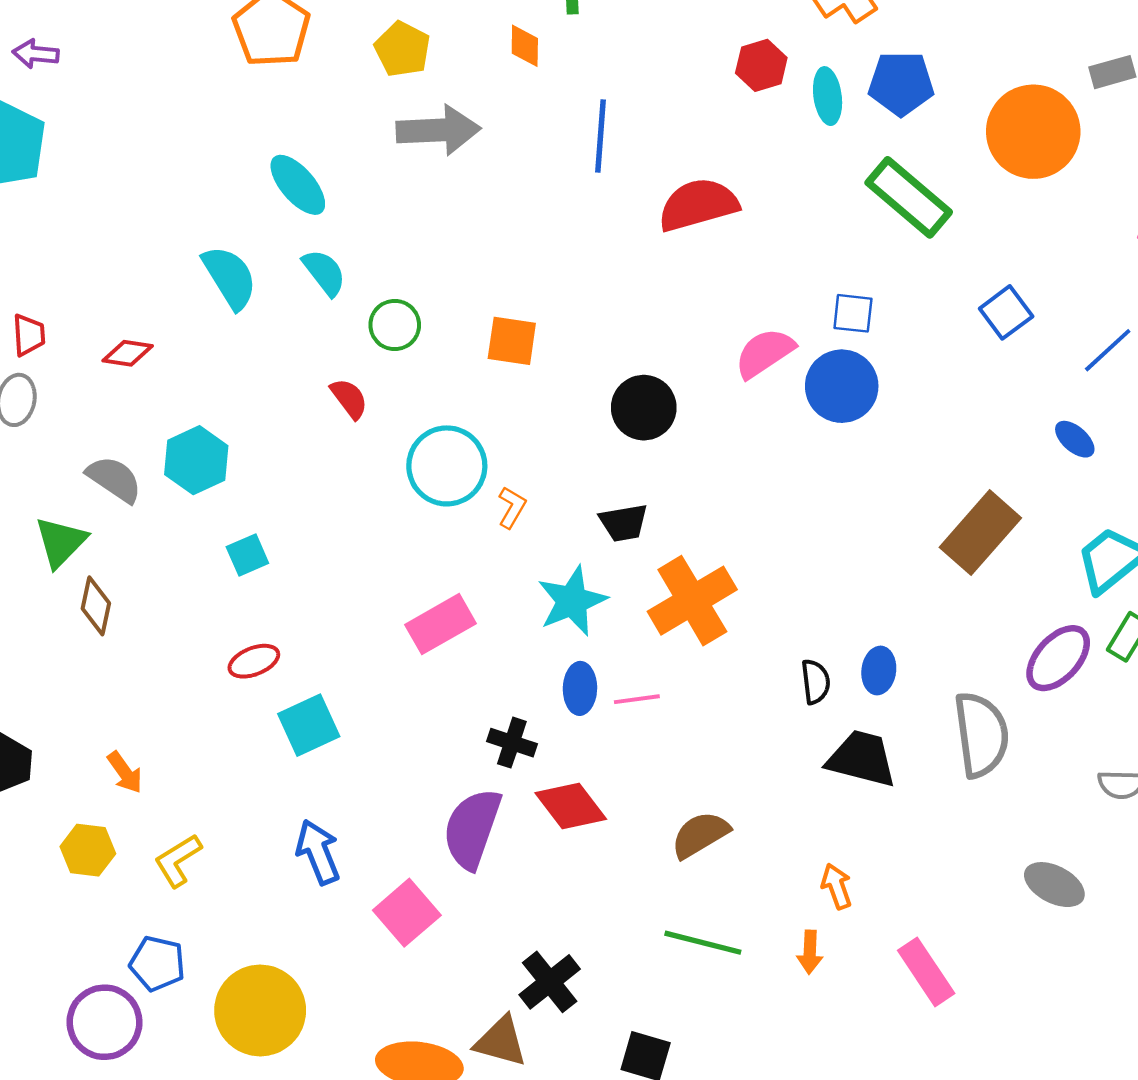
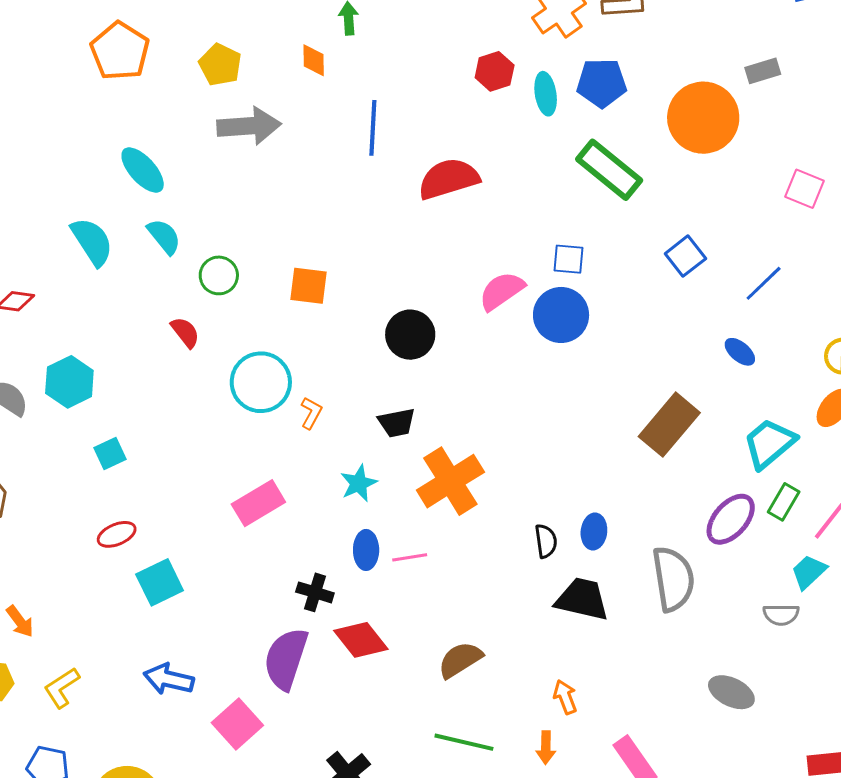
cyan star: (572, 601) -> (359, 483), size x0.7
blue arrow: (318, 852) -> (169, 679), turned -54

